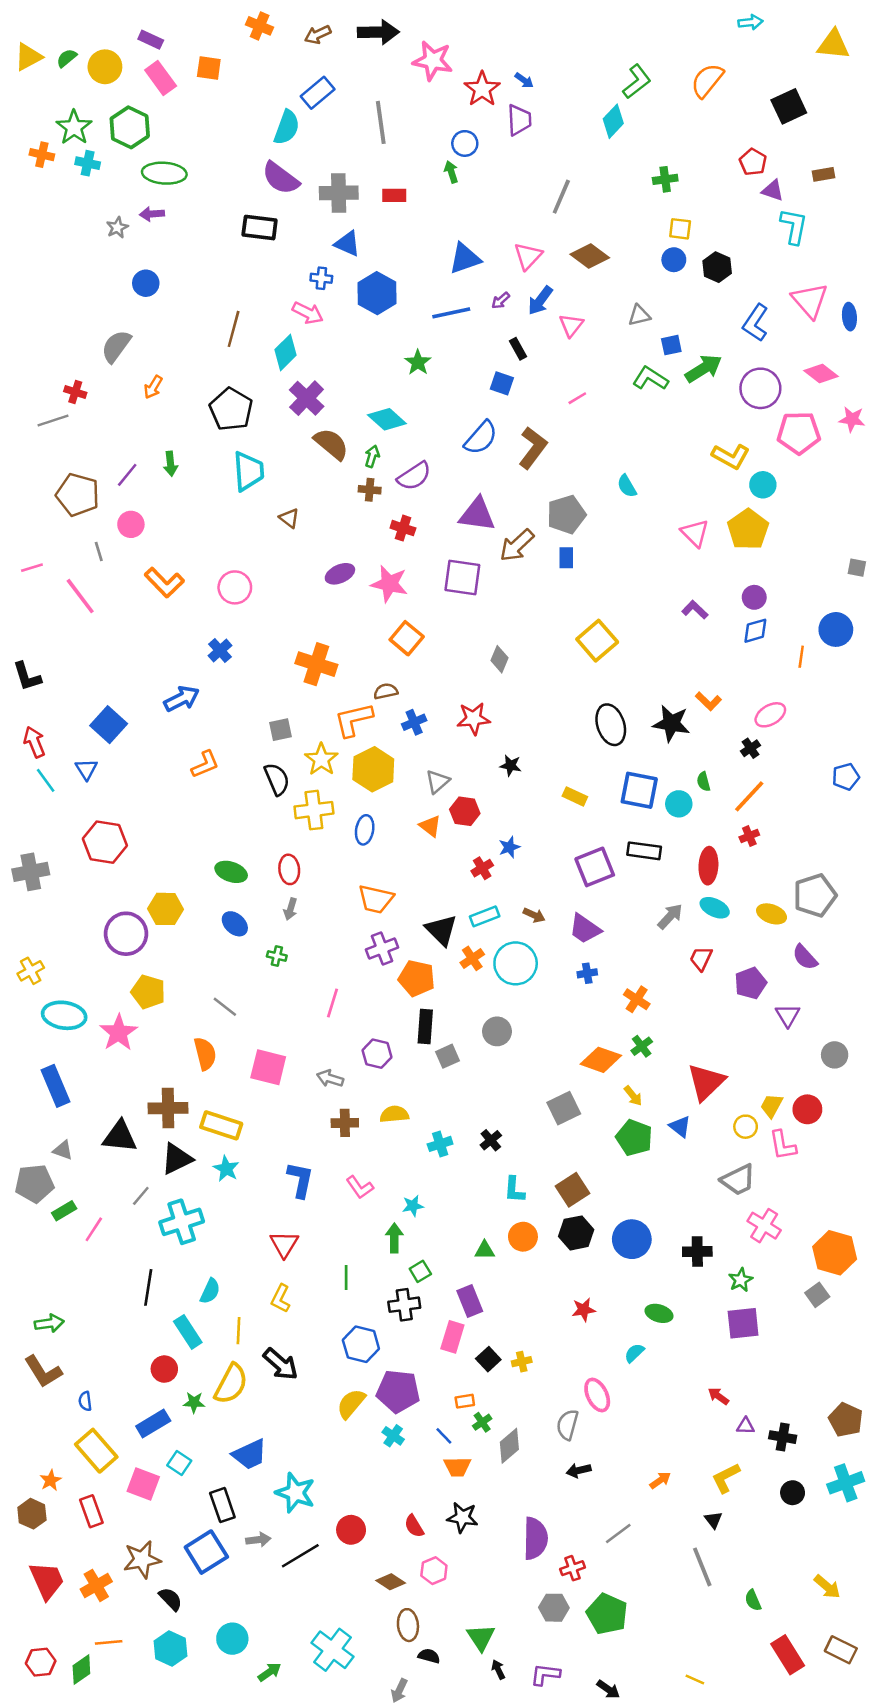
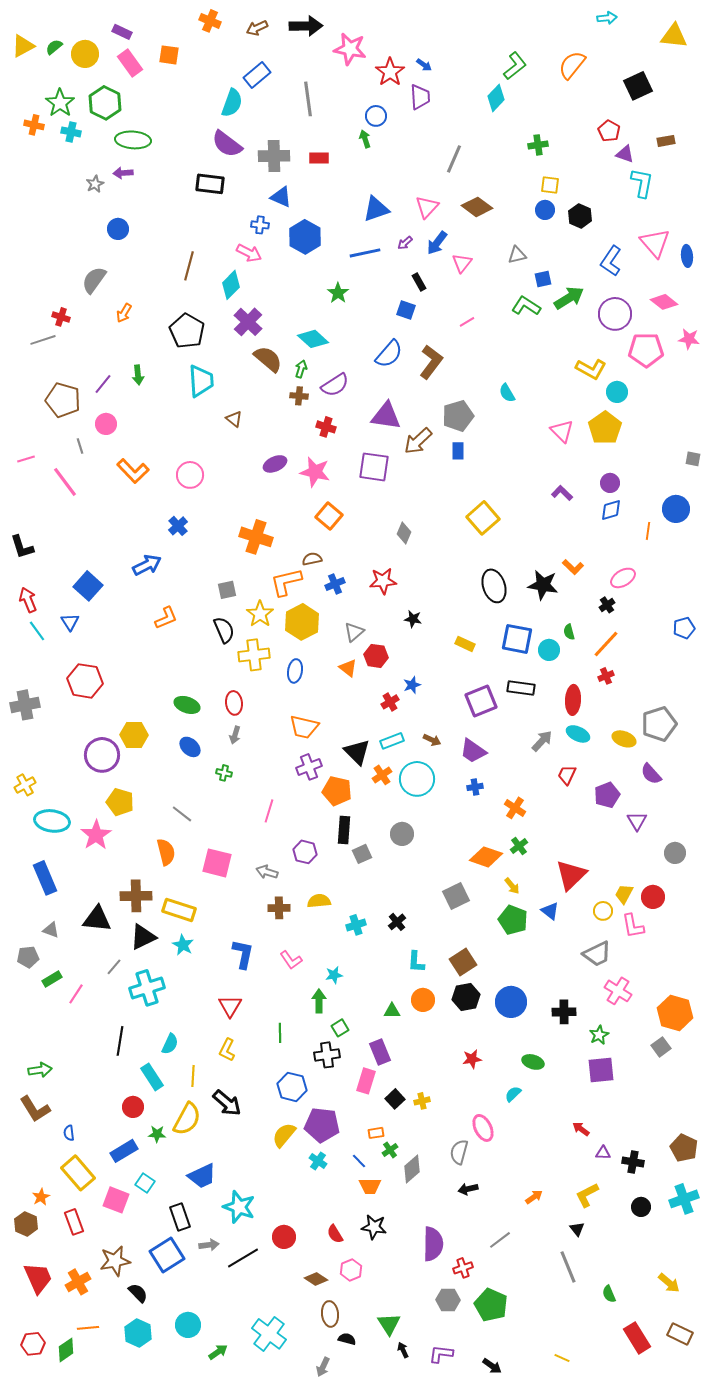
gray pentagon: (34, 1184) -> (28, 957), size x0.7

